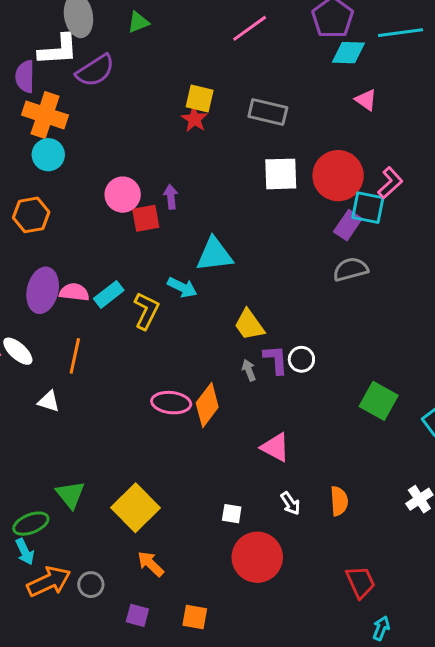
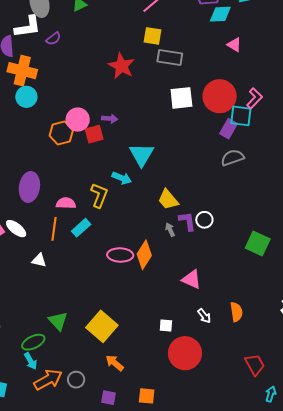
purple semicircle: (95, 71) -> (53, 39), size x0.6
yellow square: (200, 99) -> (152, 36), moved
red star: (194, 119) -> (121, 66), size x1.5
purple arrow: (171, 197) -> (110, 119), turned 105
orange hexagon: (31, 215) -> (61, 133), moved
cyan triangle: (214, 254) -> (142, 155), turned -48
pink semicircle: (74, 292) -> (66, 203), moved
cyan rectangle: (109, 294) -> (81, 228), moved

